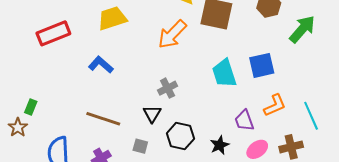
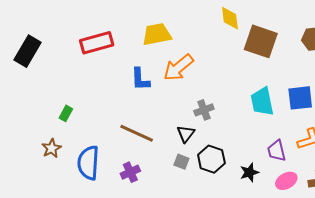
orange arrow: (172, 34) -> (178, 68), moved
blue L-shape: (101, 65) -> (140, 79), turned -140
brown star: (18, 127) -> (51, 148), moved
gray square: (140, 146) -> (181, 162), moved

